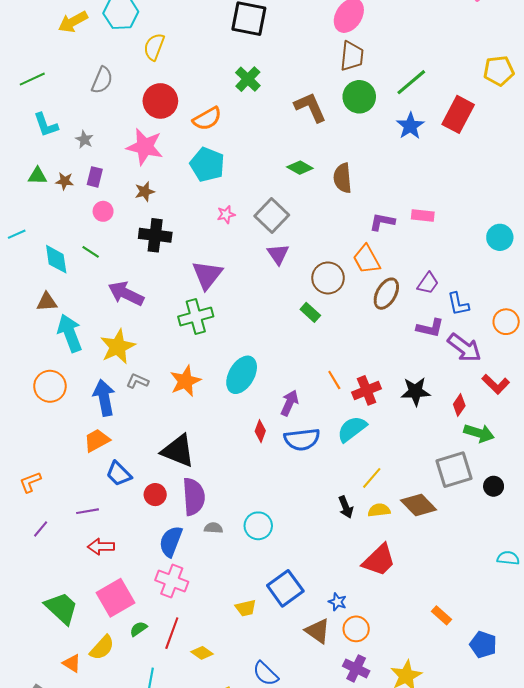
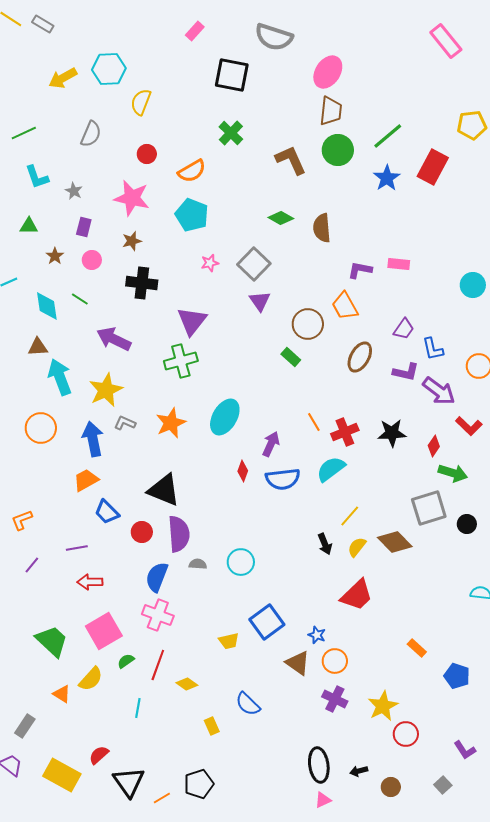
red circle: (160, 101) -> (147, 154), size x0.6
brown star: (65, 181) -> (55, 256), moved, turned 30
brown ellipse: (386, 294) -> (360, 357), moved
yellow semicircle: (379, 510) -> (357, 547), turned -45

